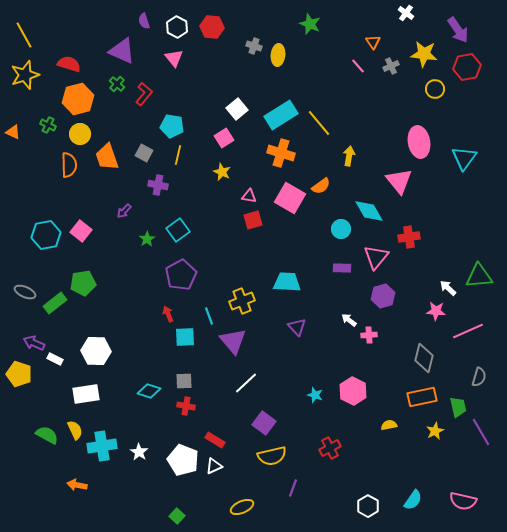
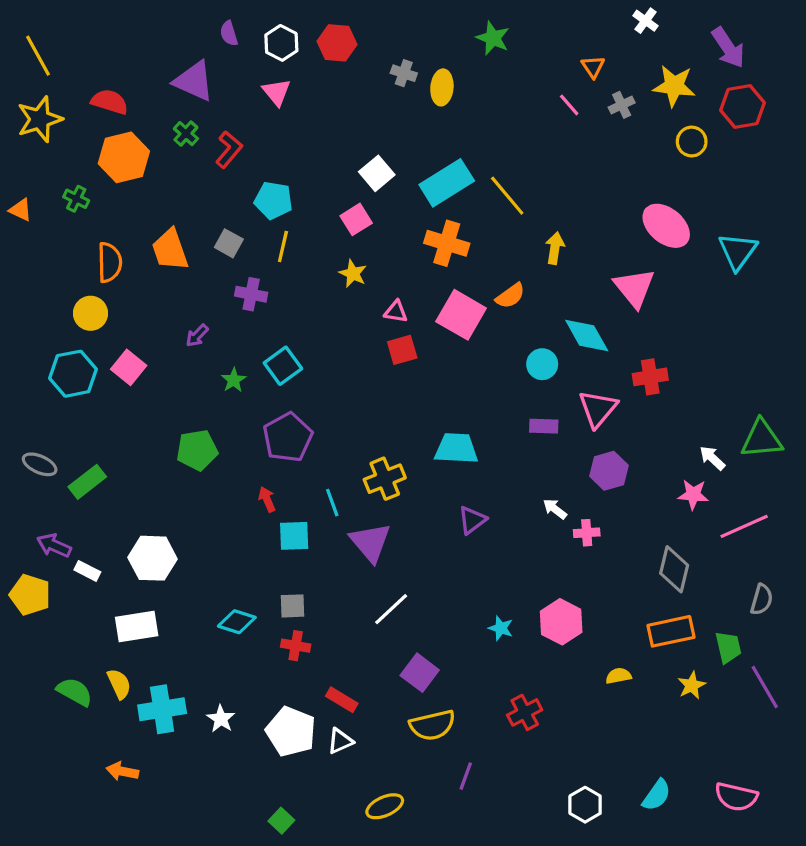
yellow circle: (80, 134) -> (91, 313), moved
pink ellipse: (419, 142) -> (666, 226), turned -40
green pentagon: (83, 283) -> (197, 450), moved
purple triangle: (297, 327) -> (472, 520), turned 36

